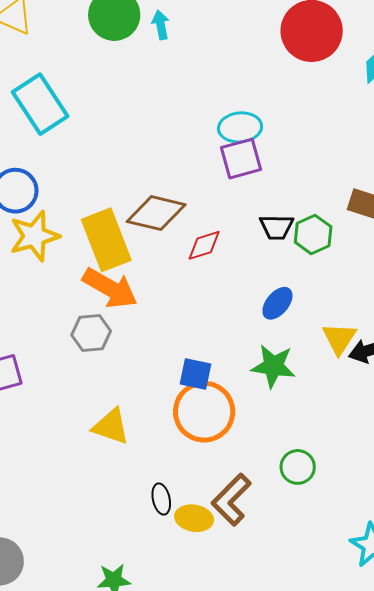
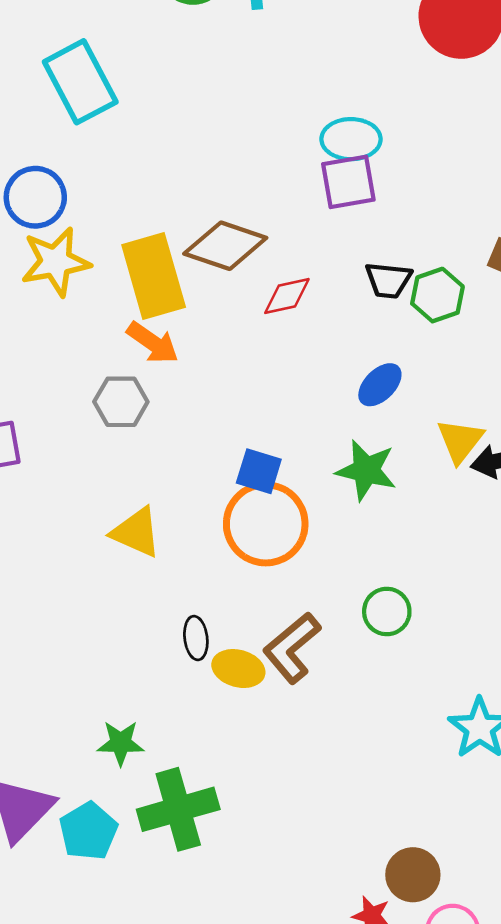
orange arrow: (110, 288) -> (153, 343), size x0.7

